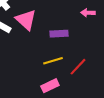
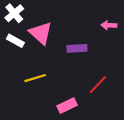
yellow line: (53, 61) -> (35, 78), moved

